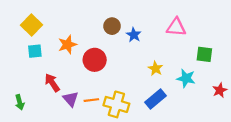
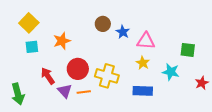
pink triangle: (176, 27) -> (146, 41), moved
red circle: (95, 60) -> (78, 69), moved
blue rectangle: (156, 99) -> (143, 91), turned 42
green arrow: (20, 102) -> (18, 94), size x1.5
yellow cross: (116, 104) -> (107, 76), moved

